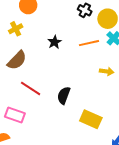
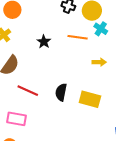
orange line: (89, 43) -> (78, 37), turned 30
yellow rectangle: (91, 119) -> (90, 99), moved

